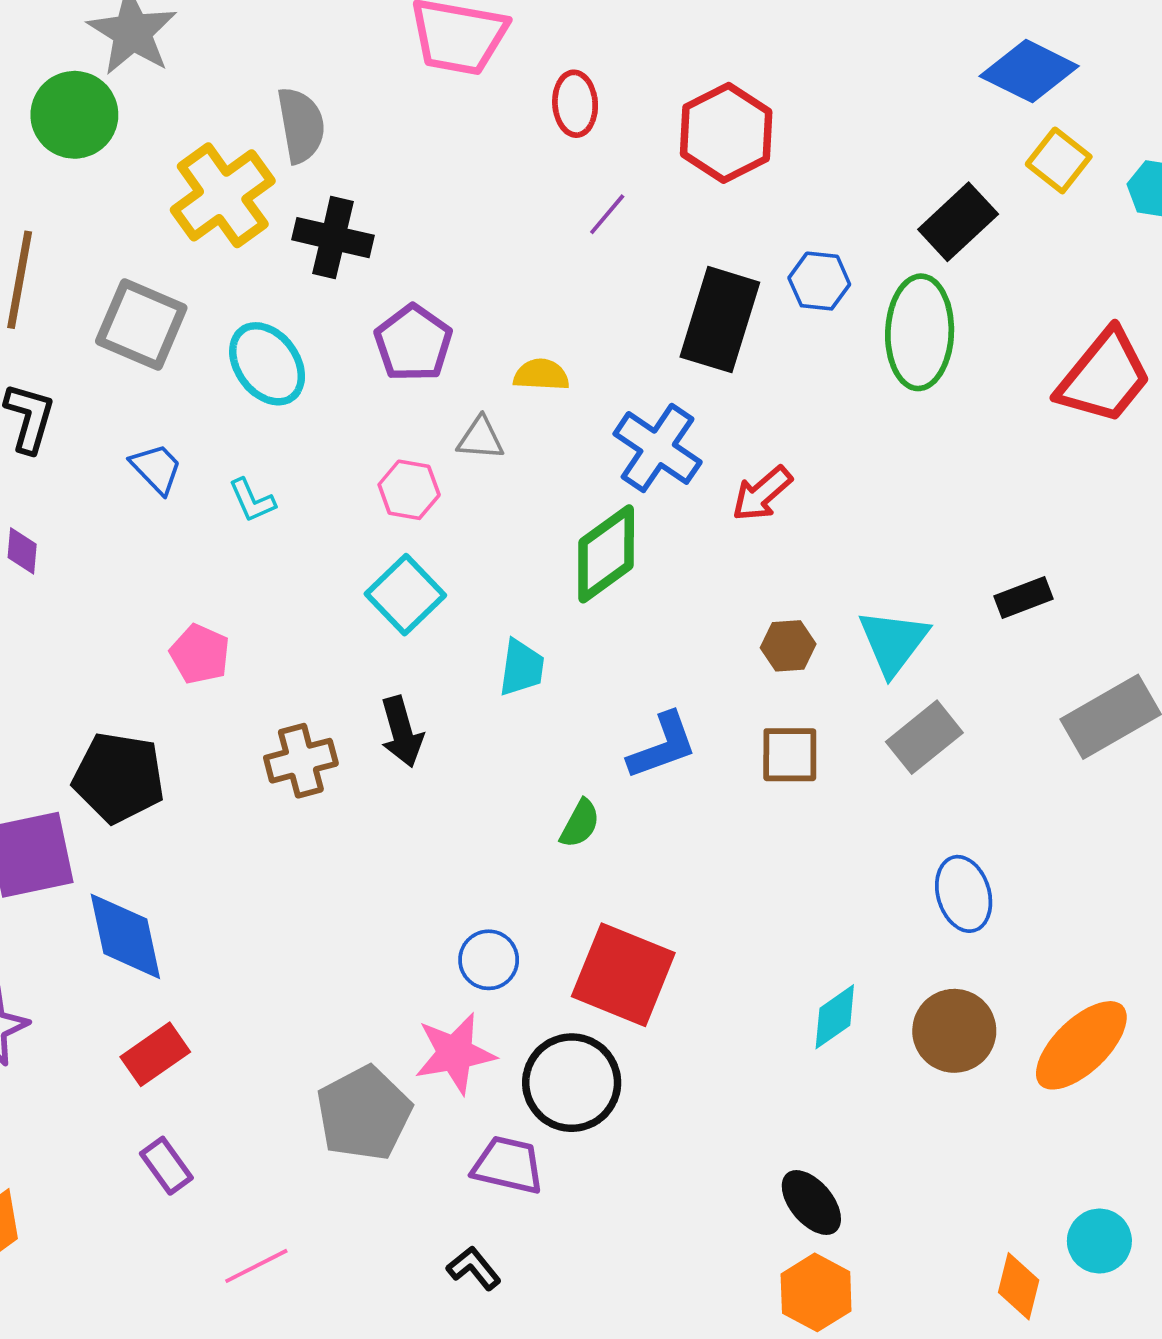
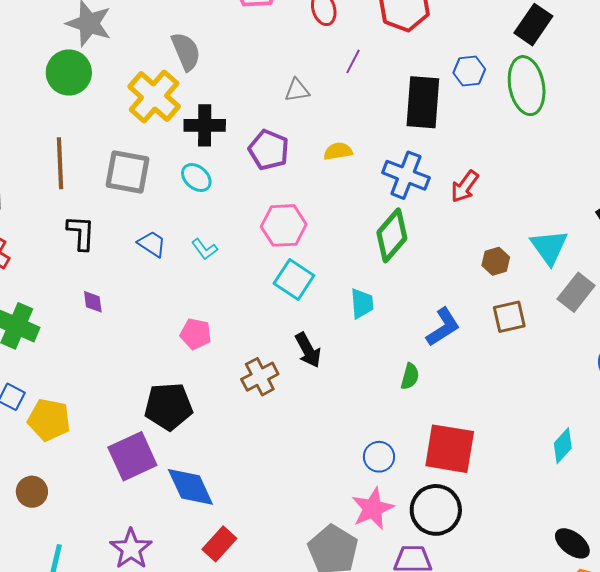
black cross: (333, 238) -> (205, 125), moved
cyan ellipse: (267, 364) -> (196, 178), size x0.7
gray triangle: (481, 438) -> (297, 90), moved
pink hexagon: (409, 490) -> (284, 225), size x1.4

